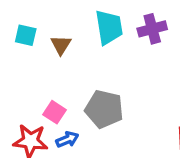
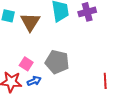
brown triangle: (61, 45) -> (30, 22), size x1.5

